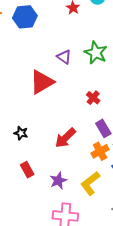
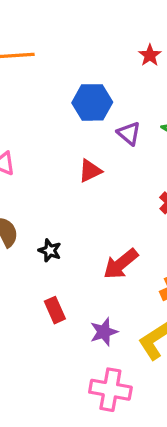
blue hexagon: (25, 17) -> (92, 102), moved
red triangle: (42, 82) -> (90, 171), size x0.6

